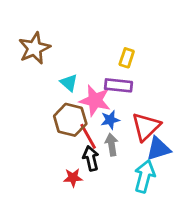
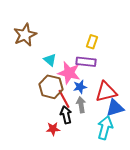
red triangle: (146, 127) -> (106, 92), turned 30

